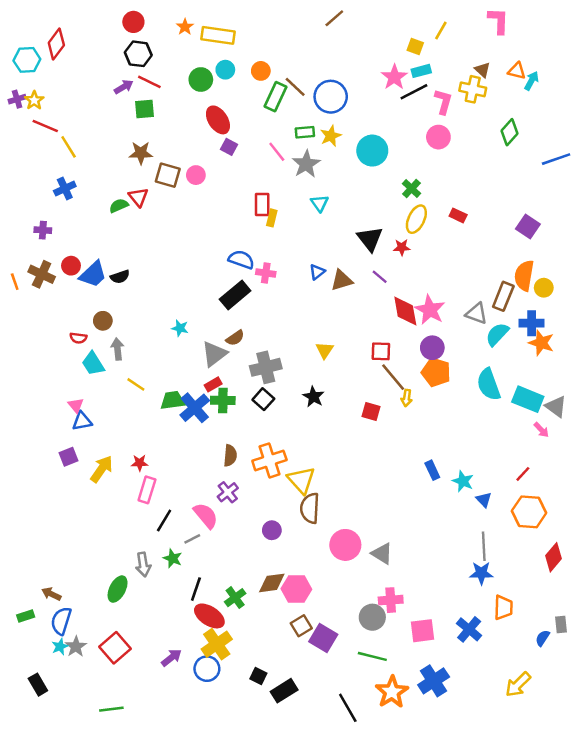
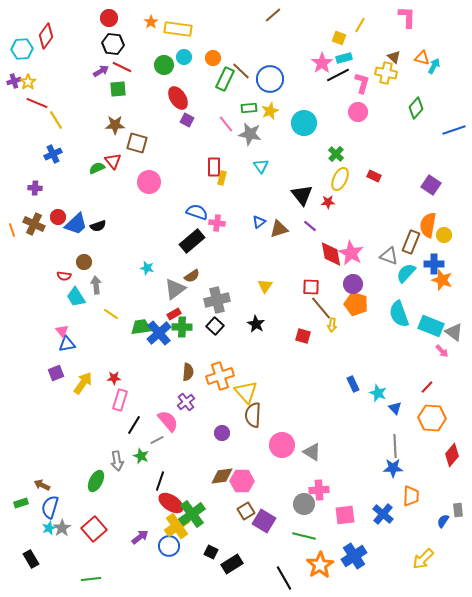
gray star: (306, 164) -> (250, 134), turned -30
pink circle: (196, 175) -> (149, 182), moved, size x1.5
green cross: (235, 598) -> (192, 514), moved, size x1.5

